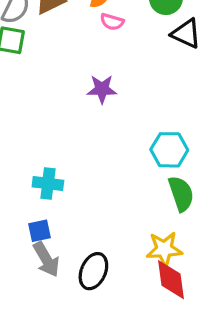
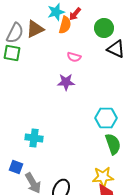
pink semicircle: (112, 22) -> (74, 57), moved
blue square: (40, 231) -> (16, 167), moved, turned 32

